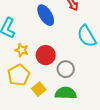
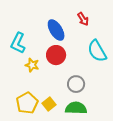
red circle: (46, 55) -> (56, 55), moved
yellow pentagon: (19, 75) -> (27, 103), moved

